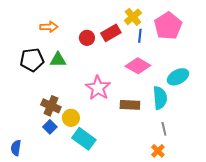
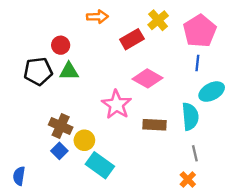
orange arrow: (49, 27) -> (97, 17), moved
blue line: (140, 36) -> (197, 63), moved
red circle: (87, 38) -> (61, 45), moved
pink diamond: (138, 66) -> (147, 78), moved

